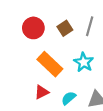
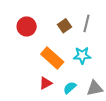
red circle: (33, 28) -> (27, 26), moved
cyan star: (84, 62) -> (82, 55), turned -30

